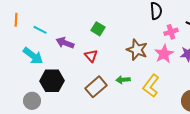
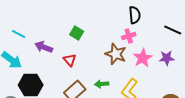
pink cross: (171, 32) -> (129, 36), moved

